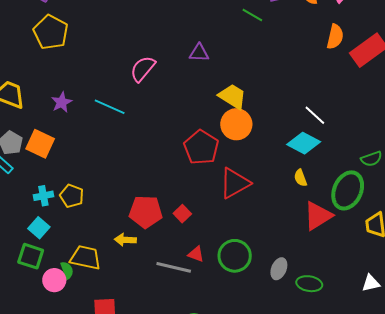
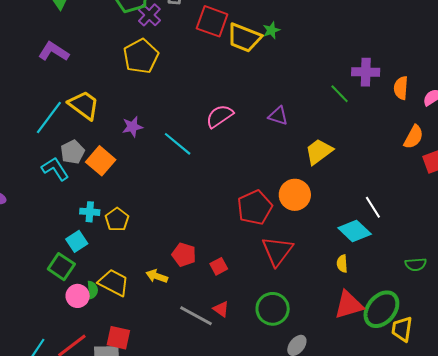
yellow trapezoid: (232, 97) -> (319, 152), moved, turned -84
red triangle: (235, 183) -> (277, 251), turned -40
green ellipse: (348, 190) -> (381, 309), moved
red pentagon: (146, 212) -> (184, 255), size x0.7
green circle: (235, 256) -> (273, 309), moved

